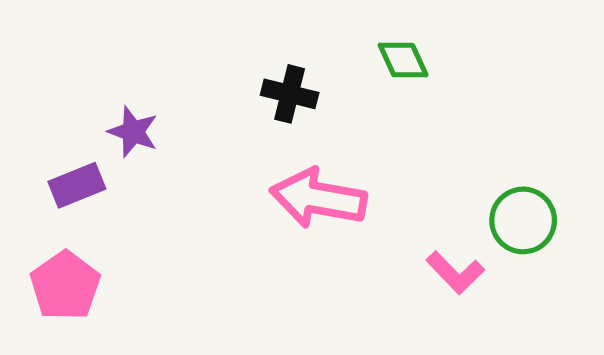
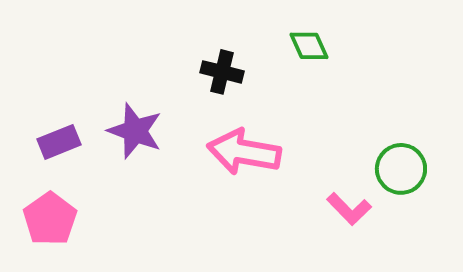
purple star: (133, 132) -> (135, 131), moved, size x1.4

